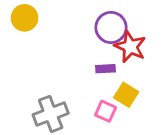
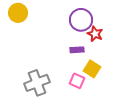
red star: (130, 47) -> (95, 34), size x0.7

